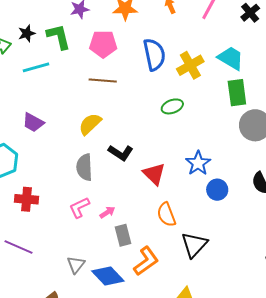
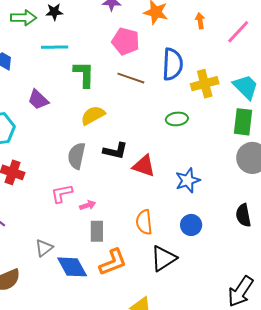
green L-shape: (59, 37) -> (84, 74), moved
brown line: (103, 81) -> (131, 78), moved
black L-shape: (121, 153) -> (115, 151), turned -35
red triangle: (154, 174) -> (144, 166), moved, turned -40
blue circle: (217, 190) -> (191, 225), moved

